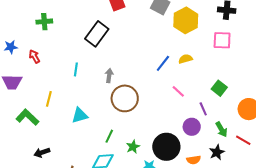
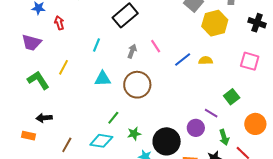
pink square: (222, 40) -> (250, 61), moved
gray arrow: (109, 76) -> (132, 51), moved
pink line: (178, 91) -> (156, 46), moved
purple line: (203, 109) -> (211, 113), turned -48
cyan triangle: (80, 115) -> (103, 79), moved

